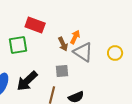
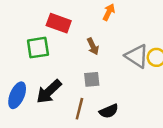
orange arrow: (75, 37) -> (109, 12), moved
gray triangle: (83, 52) -> (137, 56), moved

